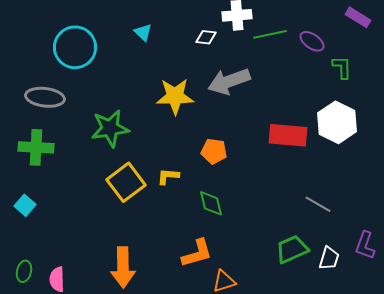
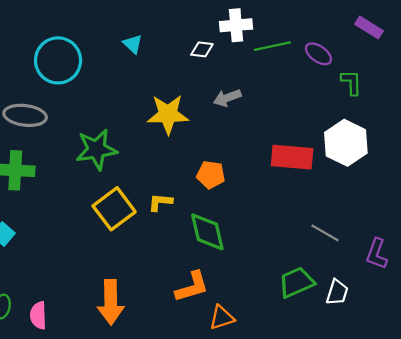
gray arrow: (229, 81) -> (227, 98), size x0.6
green diamond: (211, 203) -> (207, 232), size x1.4
purple L-shape: (365, 245) -> (377, 254), moved

